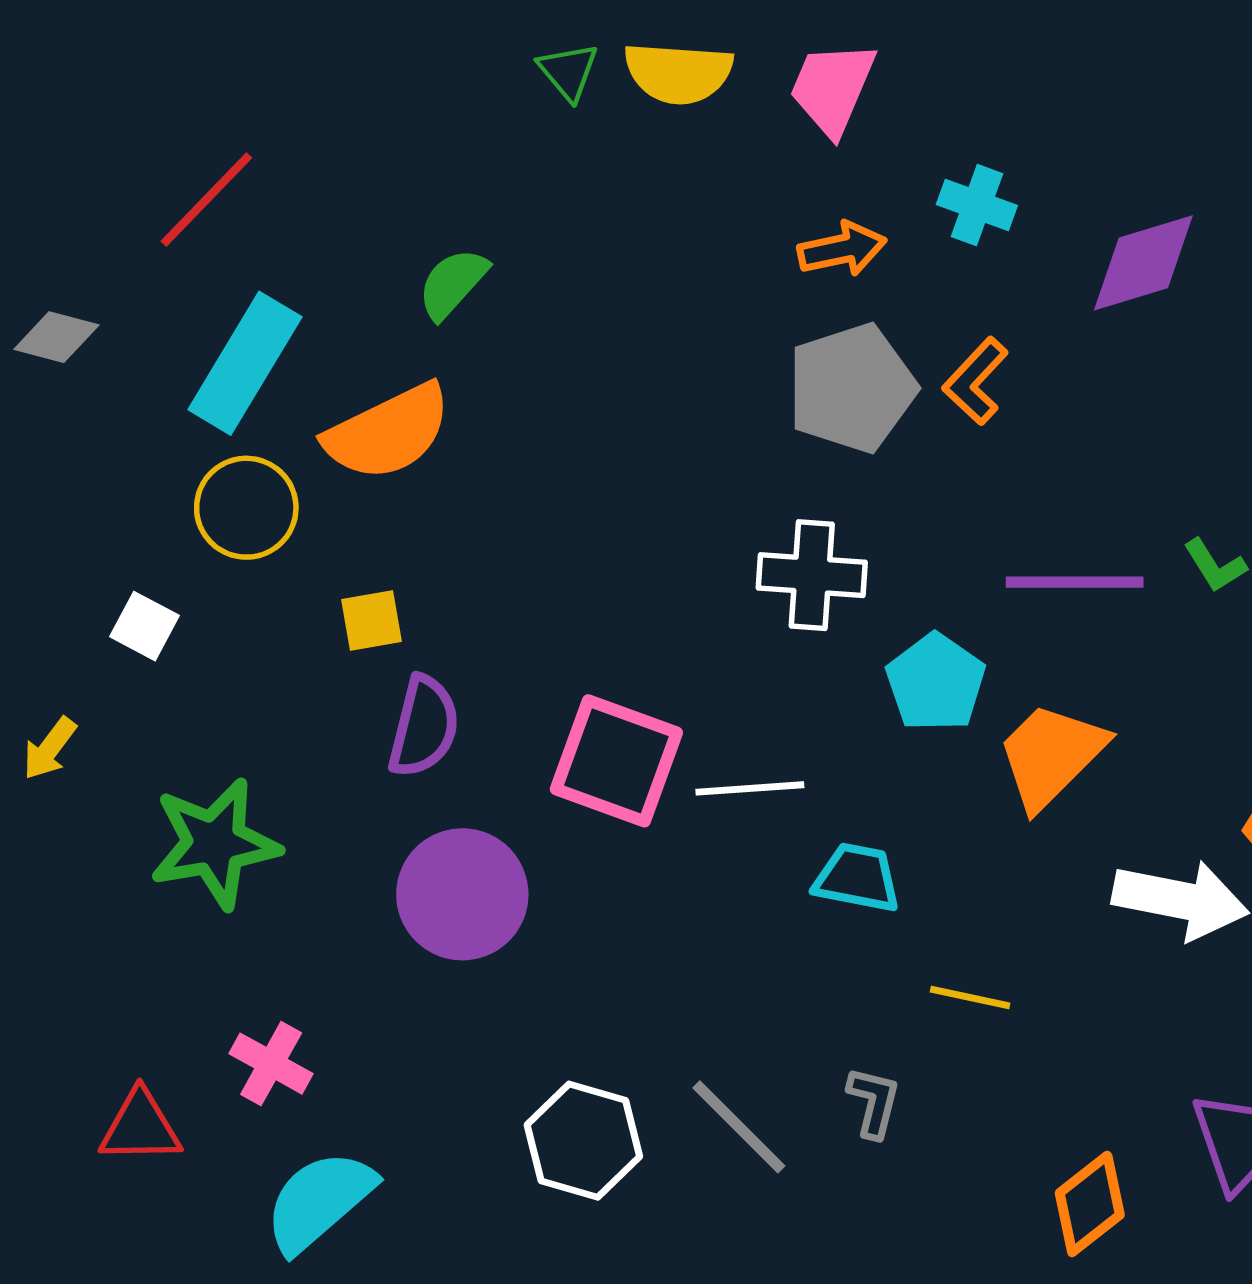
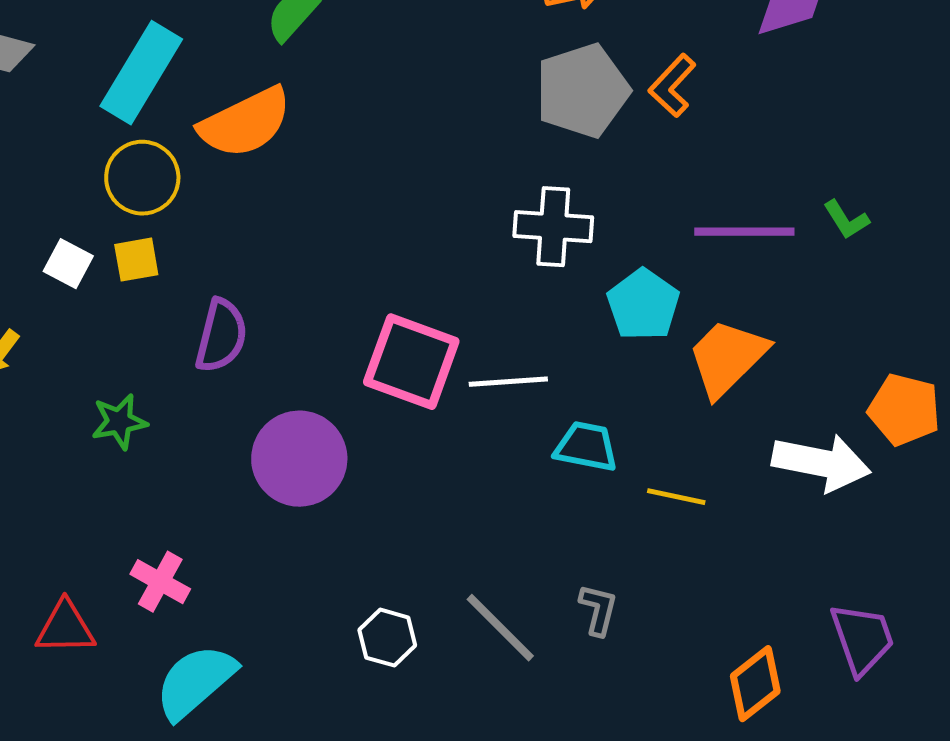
yellow square: (371, 621) -> (136, 260), moved
purple semicircle: (424, 726) -> (221, 336), moved
green star: (215, 843) -> (119, 422), size x0.6
yellow line: (970, 998) -> (676, 497), moved
white hexagon: (583, 1141) -> (387, 638), size x0.7

